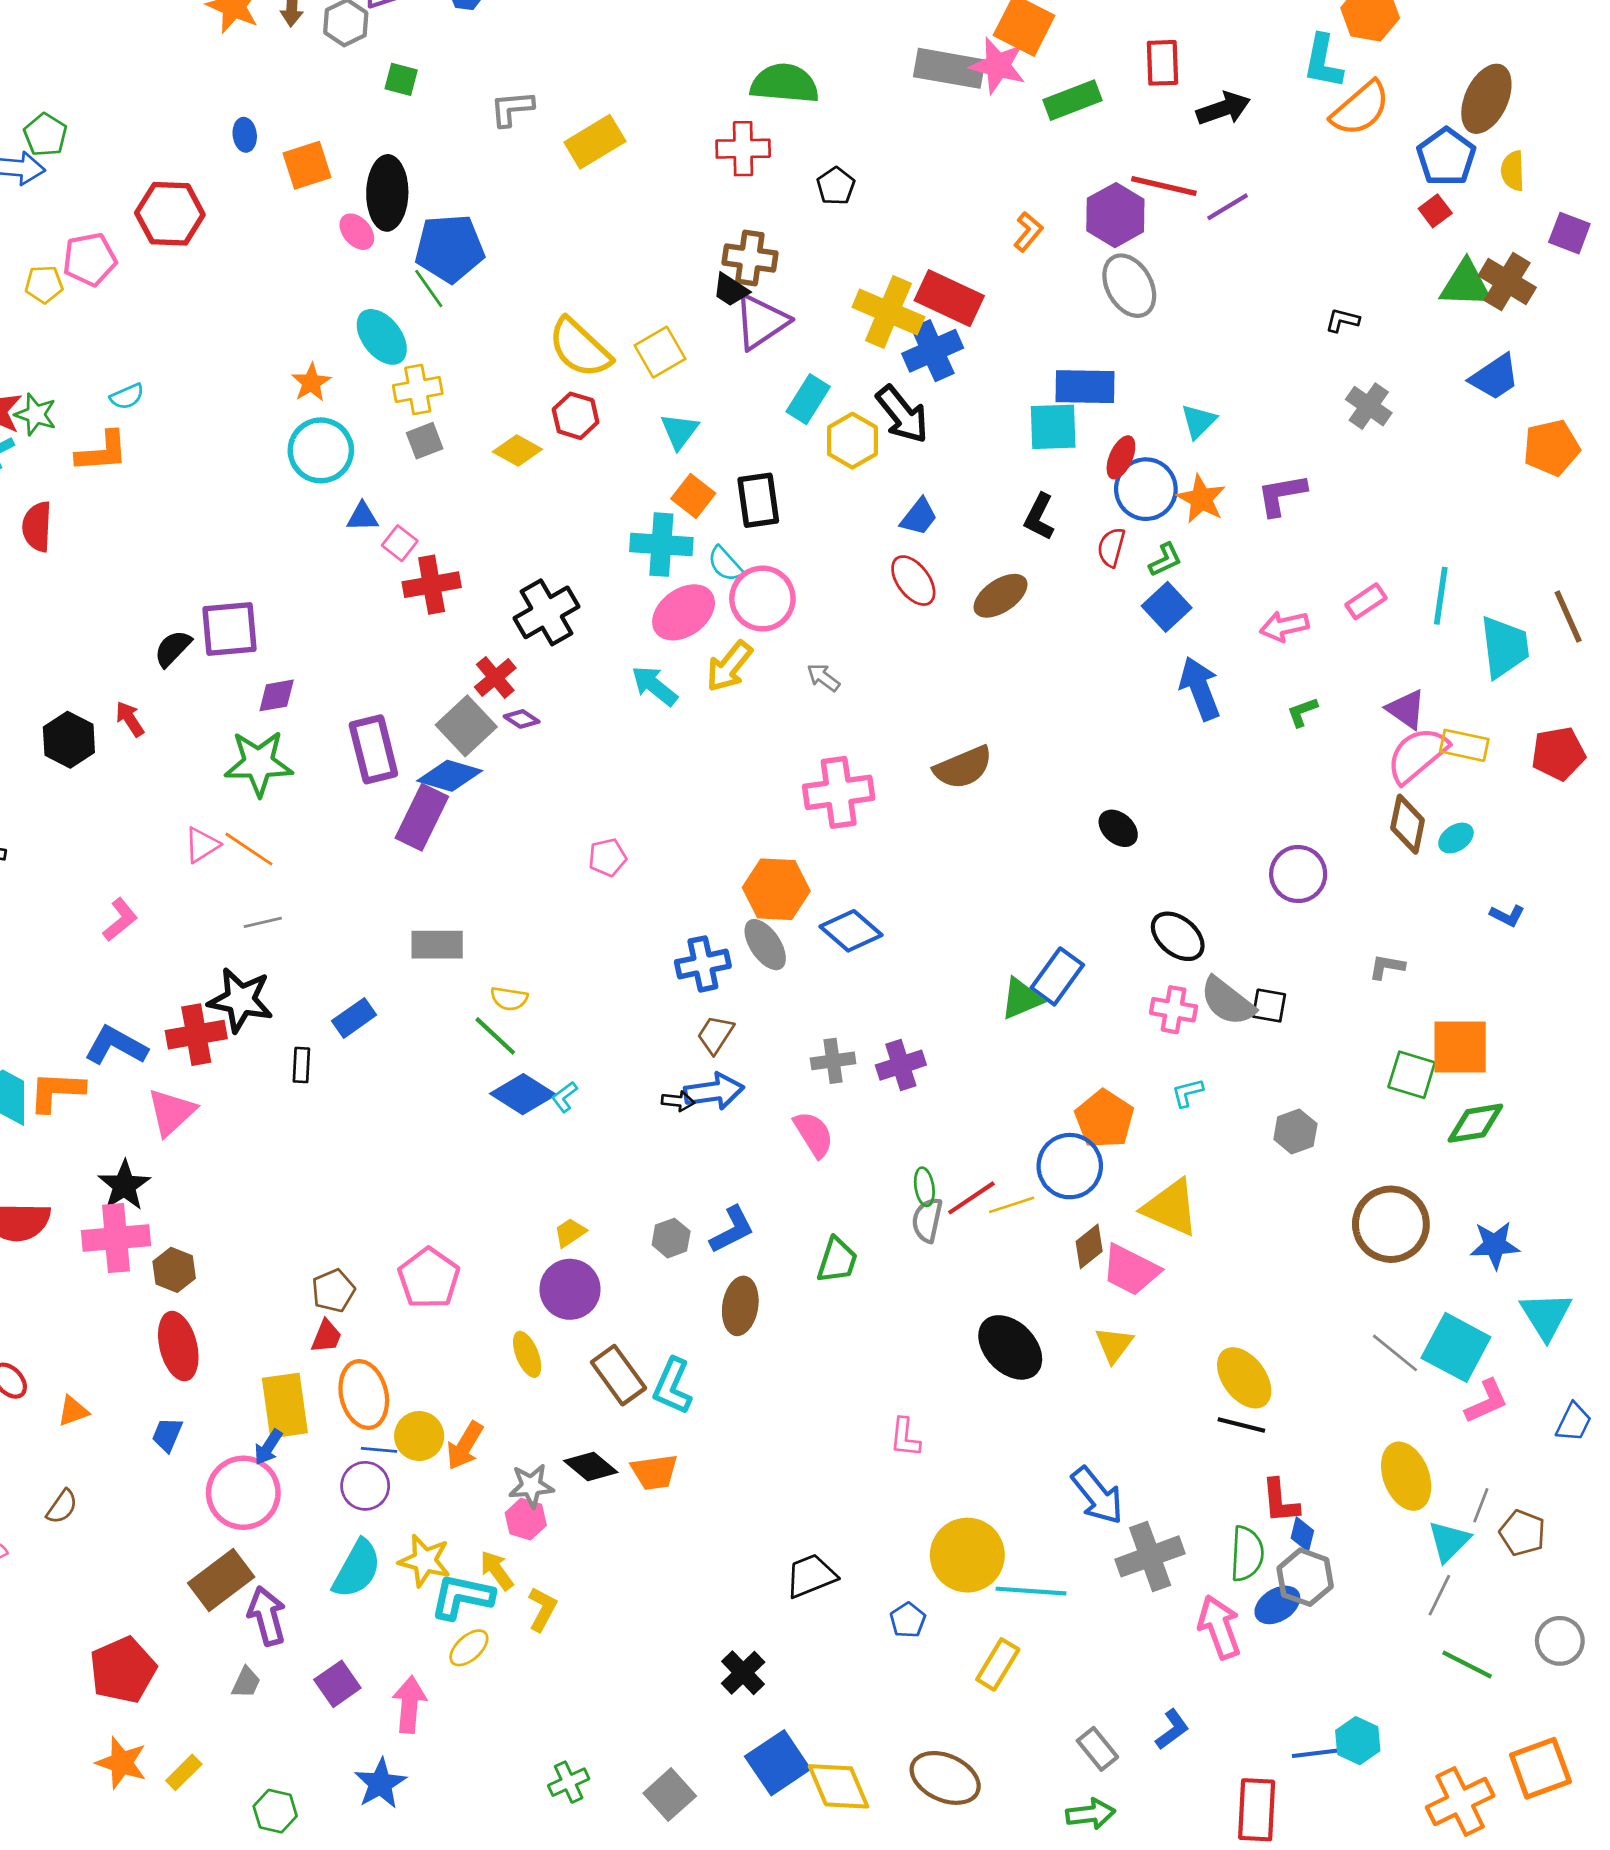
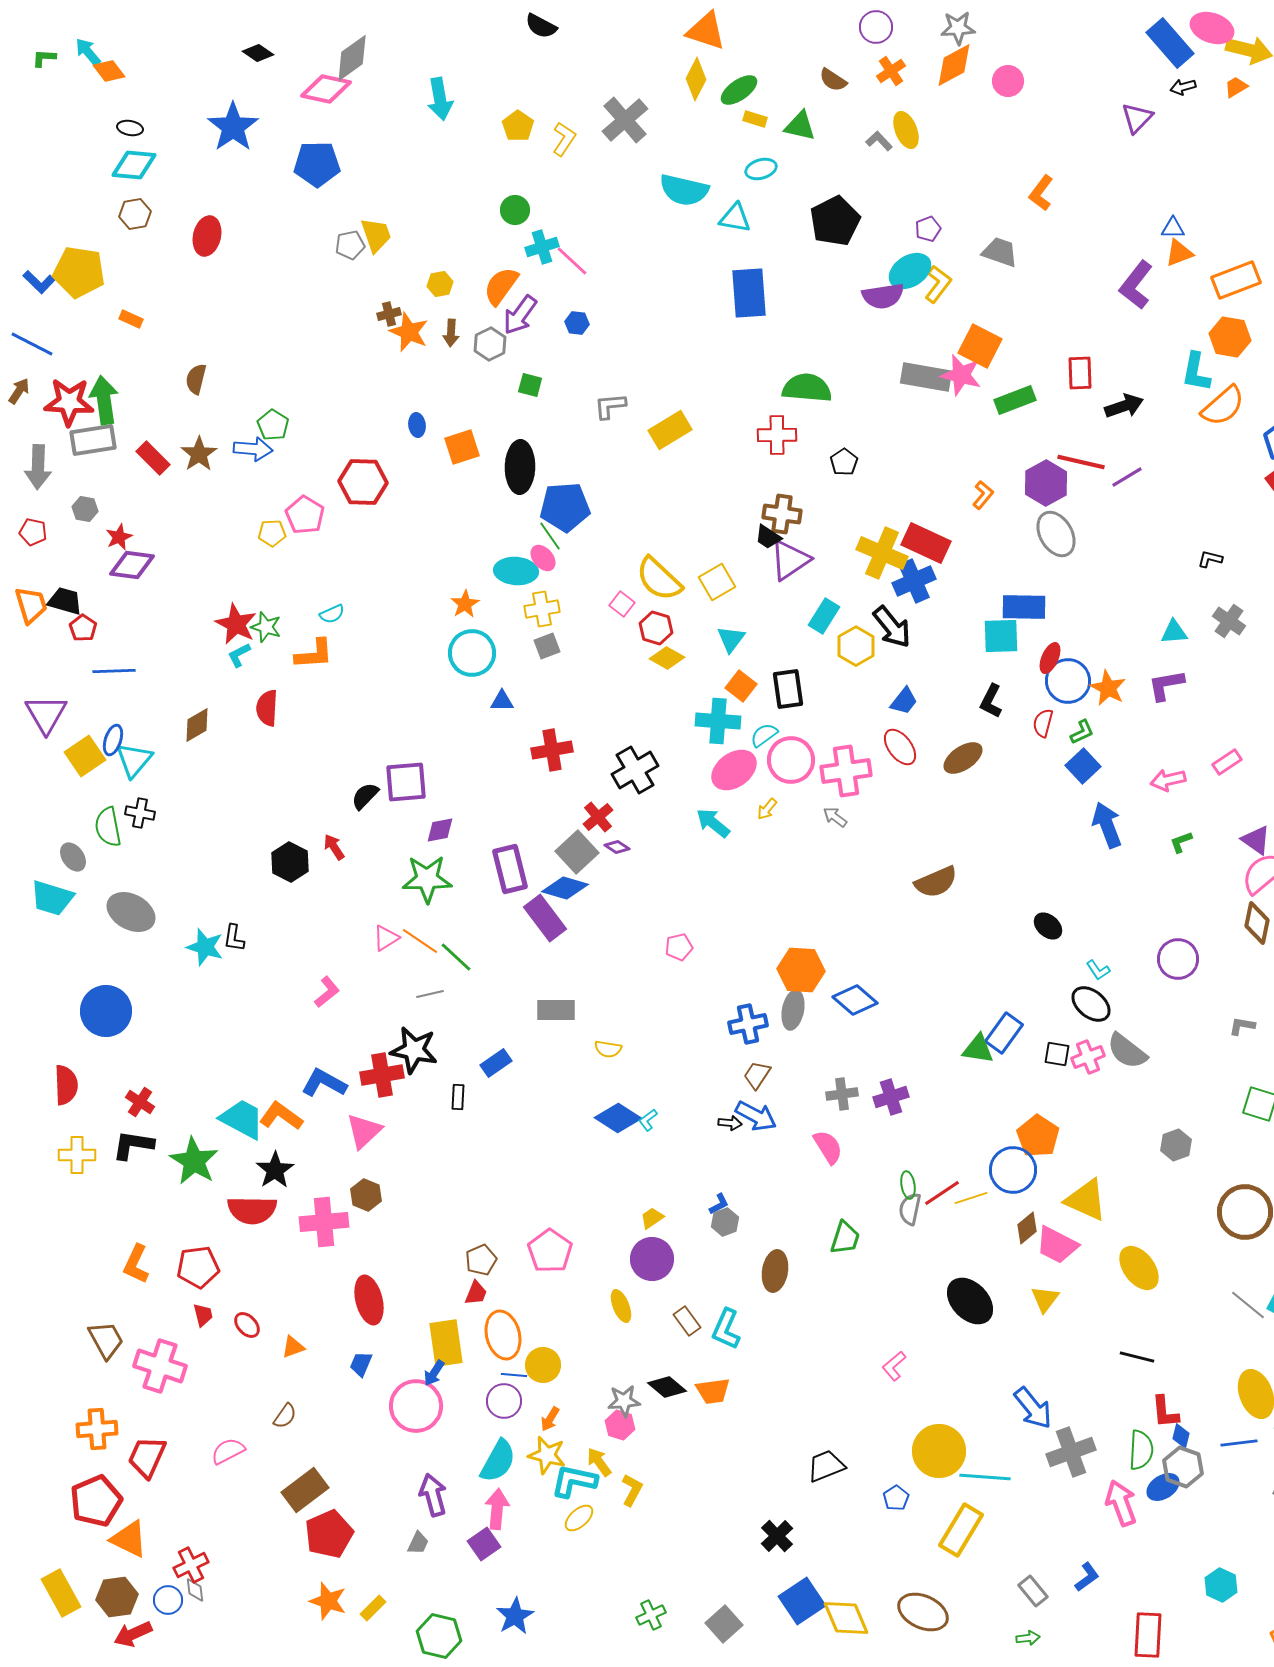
pink ellipse: (357, 232) -> (543, 558), moved
pink pentagon: (90, 259) -> (305, 515), turned -30
cyan ellipse: (382, 337) -> (516, 571), turned -48
cyan triangle: (1198, 421) -> (1174, 632), moved, turned 40
yellow diamond: (517, 450) -> (667, 658), moved
pink square: (400, 543) -> (622, 604), moved
cyan semicircle: (725, 564) -> (764, 735), turned 96
yellow arrow: (729, 666) -> (767, 809), size x0.6
pink cross: (839, 792) -> (846, 771), moved
purple rectangle: (422, 817) -> (545, 918), turned -63
gray ellipse: (765, 945) -> (793, 1010), turned 45
green triangle: (1021, 999) -> (978, 1049), turned 32
black square: (1269, 1006) -> (1057, 1054), moved
pink cross: (1174, 1010) -> (1088, 1057), turned -32
green line: (495, 1036) -> (456, 957), moved
orange L-shape: (56, 1091) -> (281, 1116), turned 33
blue arrow: (714, 1091) -> (756, 1116), turned 36
cyan L-shape: (1187, 1093) -> (1098, 970), moved, turned -110
black star: (124, 1185) -> (275, 1170), moved
blue L-shape: (732, 1230) -> (719, 1204), moved, size x0.6
brown hexagon: (174, 1270) -> (366, 1195), moved
brown rectangle: (618, 1375) -> (687, 1321), size x0.7
yellow ellipse: (1244, 1378) -> (1139, 1268), moved
pink L-shape: (905, 1437) -> (894, 1366), turned 44
orange arrow: (465, 1446) -> (550, 1419), moved, size x0.7
brown rectangle: (221, 1580) -> (305, 1490), moved
yellow rectangle: (998, 1664) -> (961, 1530), size x1.4
pink arrow: (409, 1705) -> (497, 1509), moved
blue line: (1318, 1753) -> (1239, 1443), moved
green hexagon: (275, 1811) -> (439, 1636), size x1.4
green arrow: (1091, 1814) -> (1028, 1638), size x0.7

